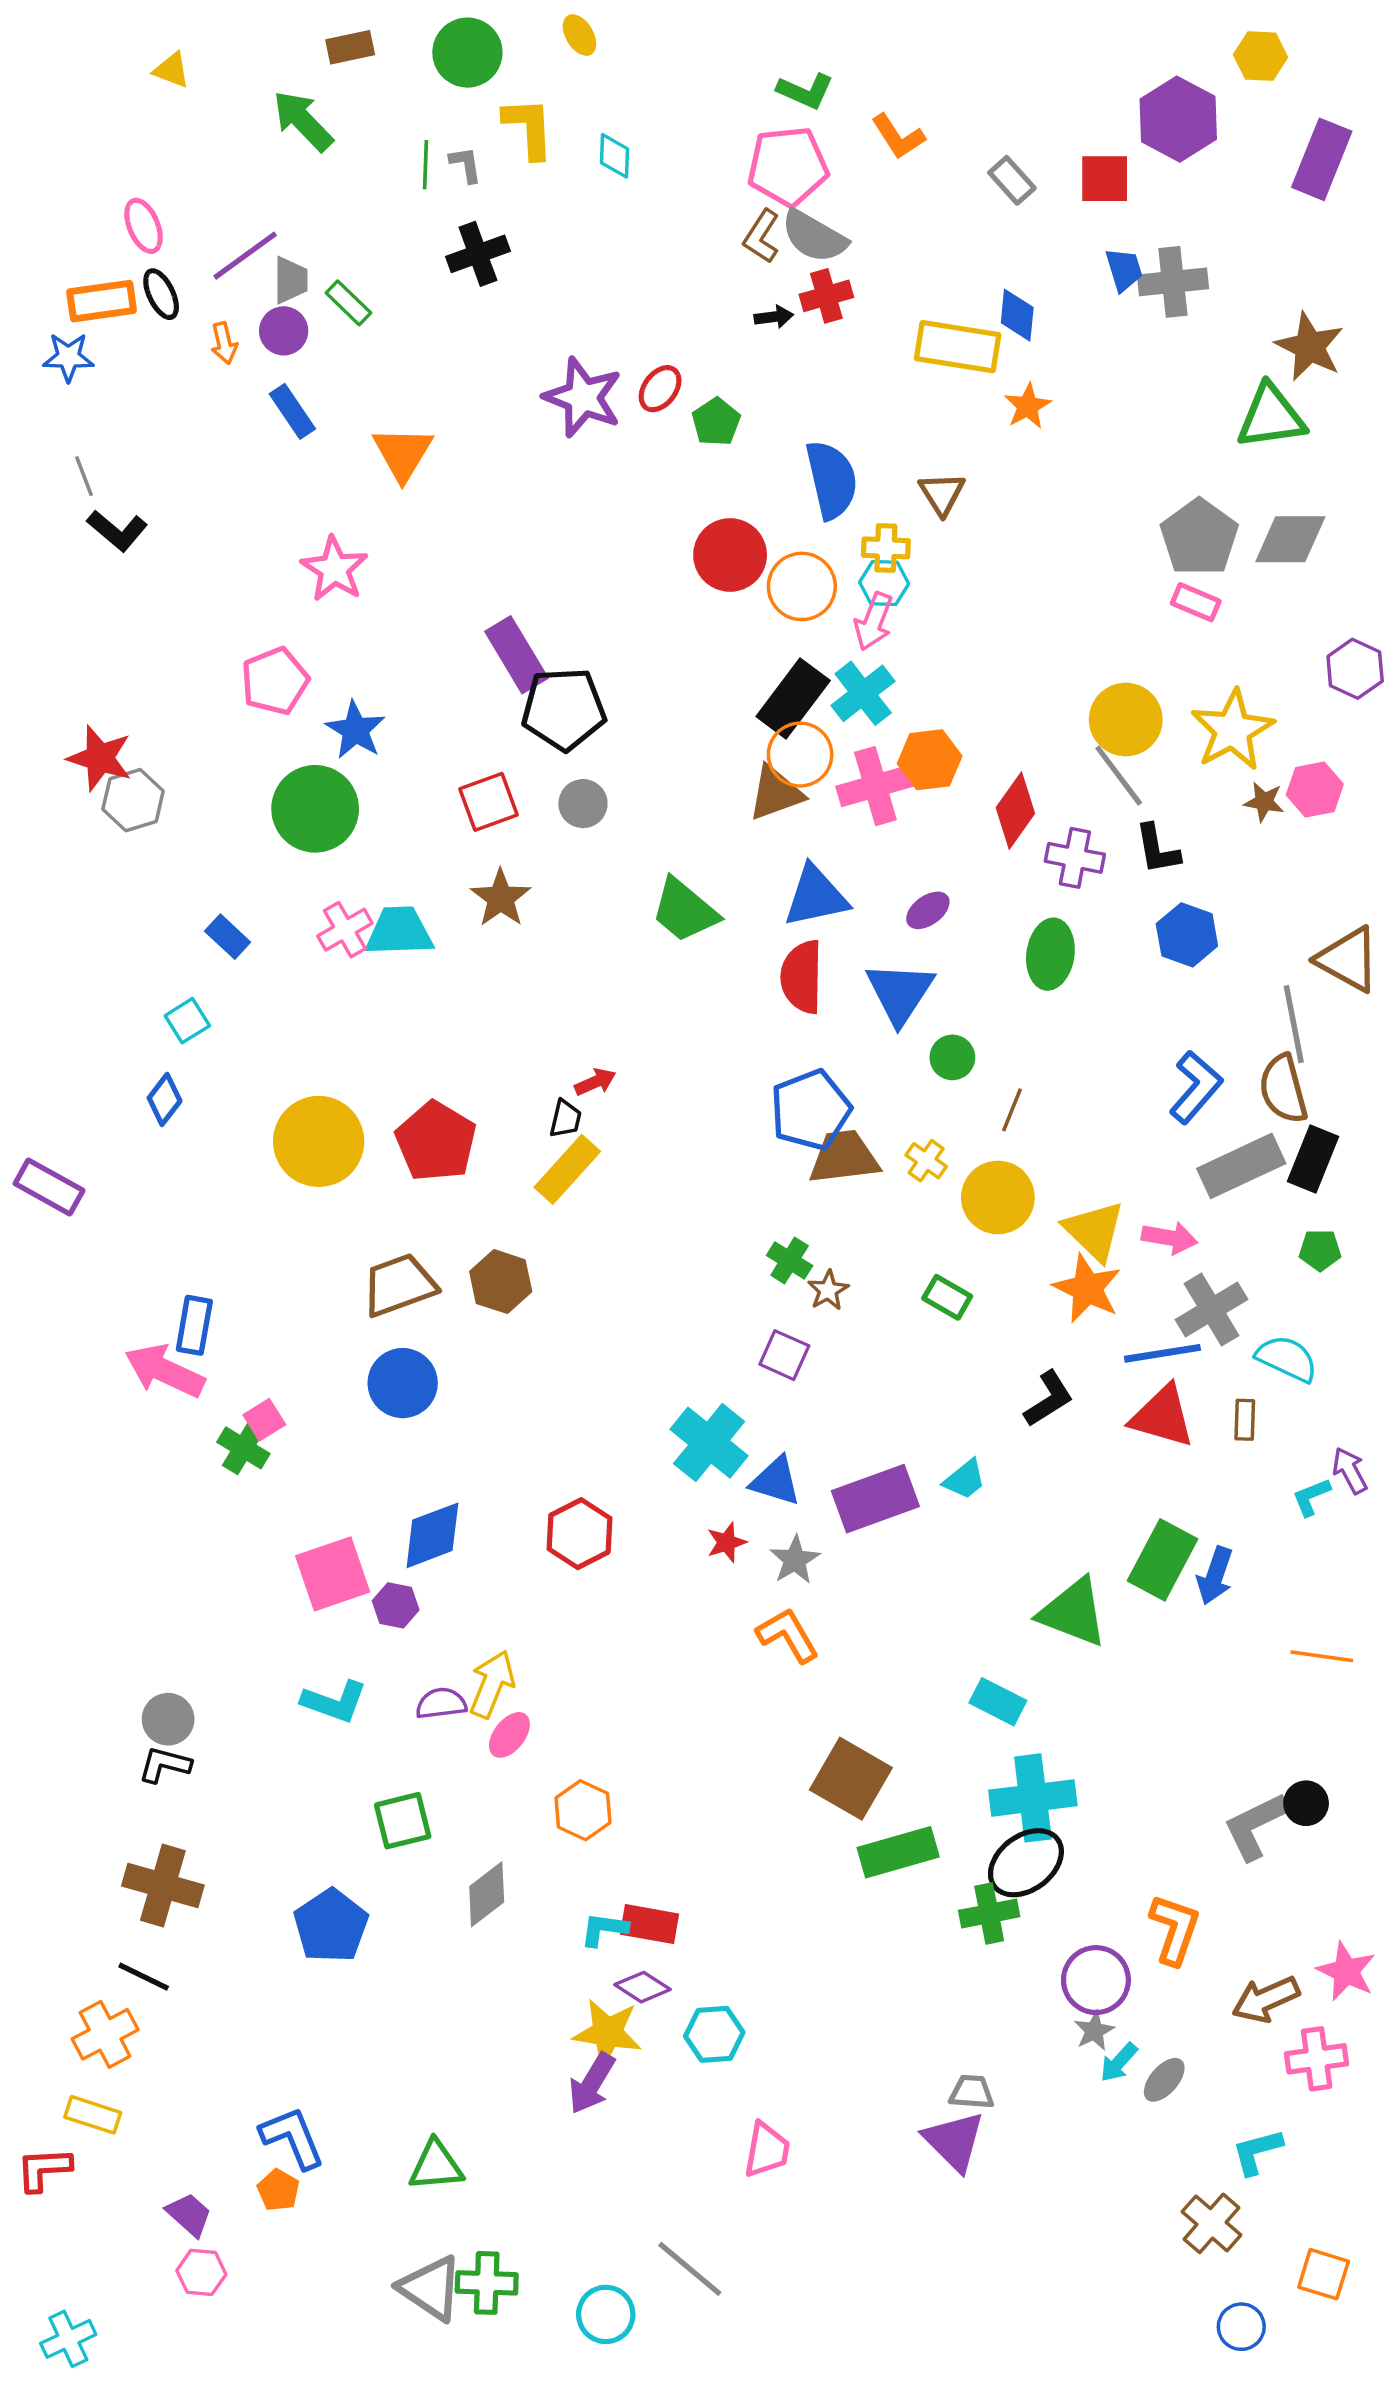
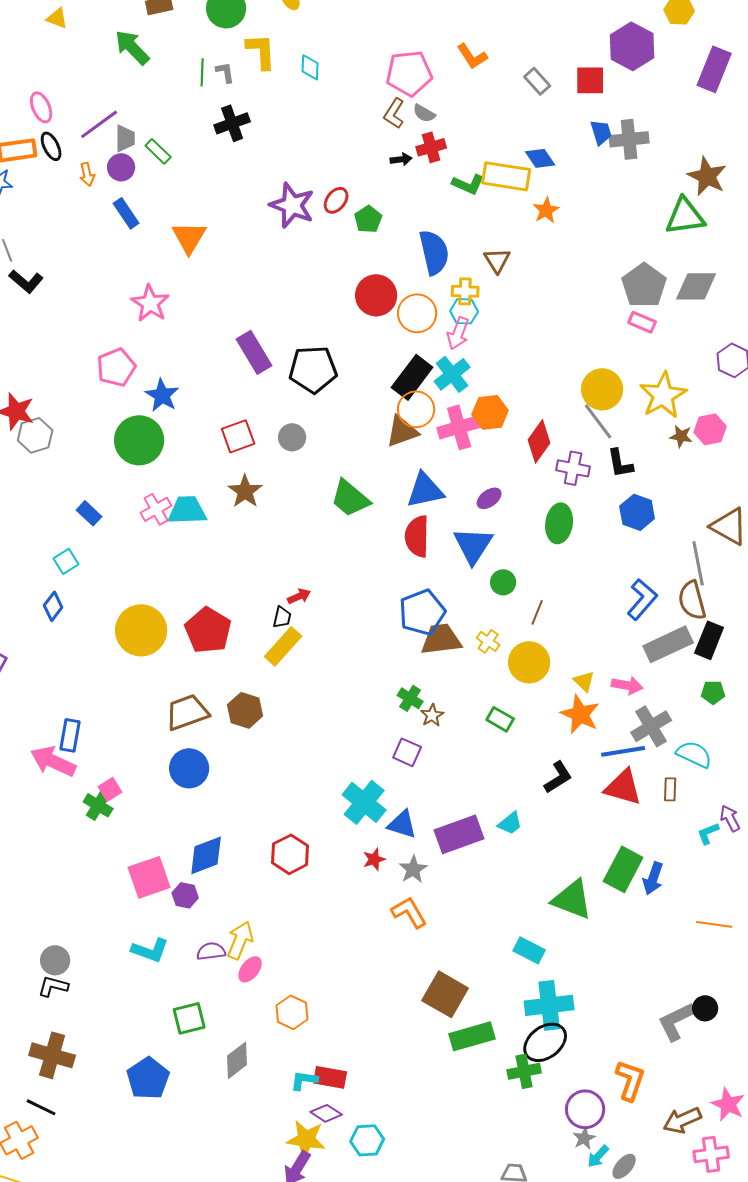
green L-shape: (805, 91) -> (468, 184), moved
gray semicircle: (814, 236) -> (424, 113), size x0.6
blue diamond: (1017, 315) -> (540, 158), turned -40
black pentagon: (564, 709) -> (313, 369), moved
yellow triangle: (1094, 1231) -> (584, 681), size x0.6

